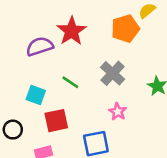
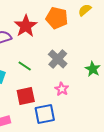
orange pentagon: (125, 29) -> (57, 18), moved, turned 30
red square: (56, 121) -> (26, 96), moved

